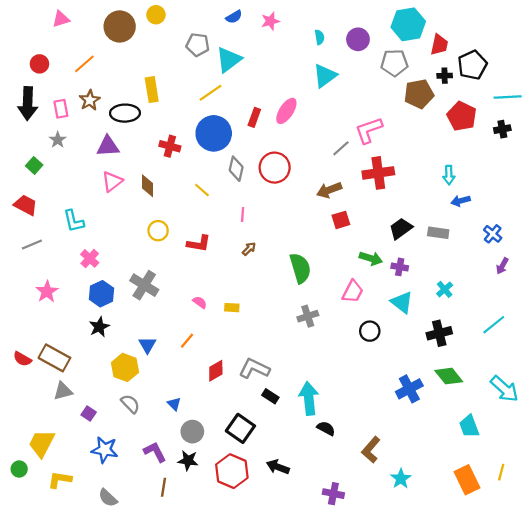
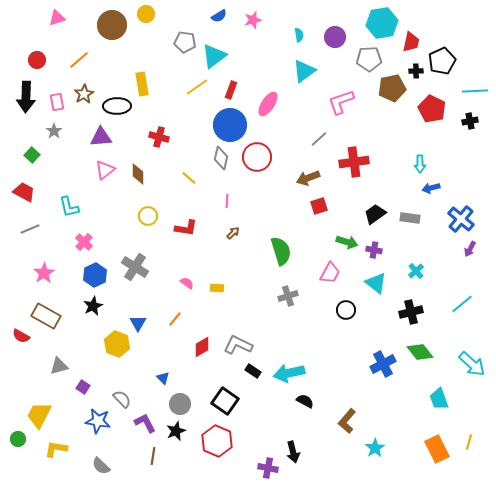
red rectangle: (254, 117) -> (231, 90), moved
pink L-shape: (369, 130) -> (341, 102), moved
blue circle: (214, 133) -> (230, 125), moved
blue cross: (493, 234) -> (461, 219), size x1.5
brown rectangle: (54, 358) -> (46, 316), moved
cyan arrow: (309, 398) -> (289, 373), turned -96
gray semicircle: (130, 404) -> (122, 399), moved
black star: (188, 460) -> (176, 431), turned -30
black arrow: (278, 467) -> (293, 452), moved, turned -125
purple cross: (333, 494) -> (268, 468), moved

